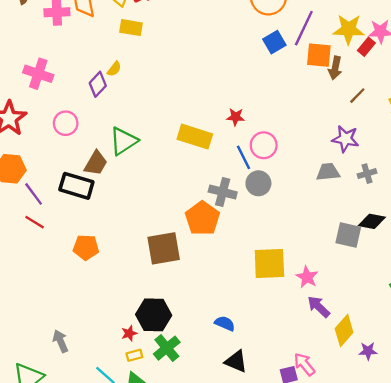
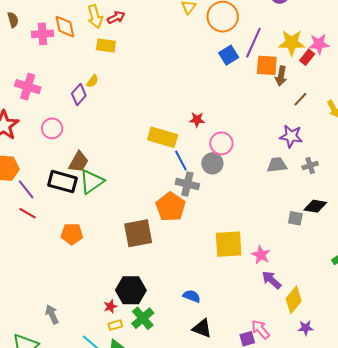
green triangle: (123, 141) -> (92, 182), moved
blue line: (243, 157) -> (181, 161), moved
gray circle: (258, 183) -> (212, 163), moved
gray square: (348, 235) -> (295, 218), size x0.7
purple star: (368, 351) -> (306, 328), moved

